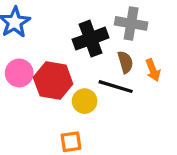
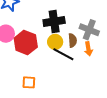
gray cross: (131, 23) -> (89, 30), moved
yellow circle: (85, 101) -> (55, 42), moved

